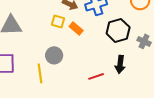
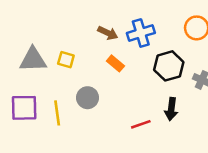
yellow square: (58, 21) -> (66, 60), moved
yellow line: (40, 73) -> (57, 113), moved

